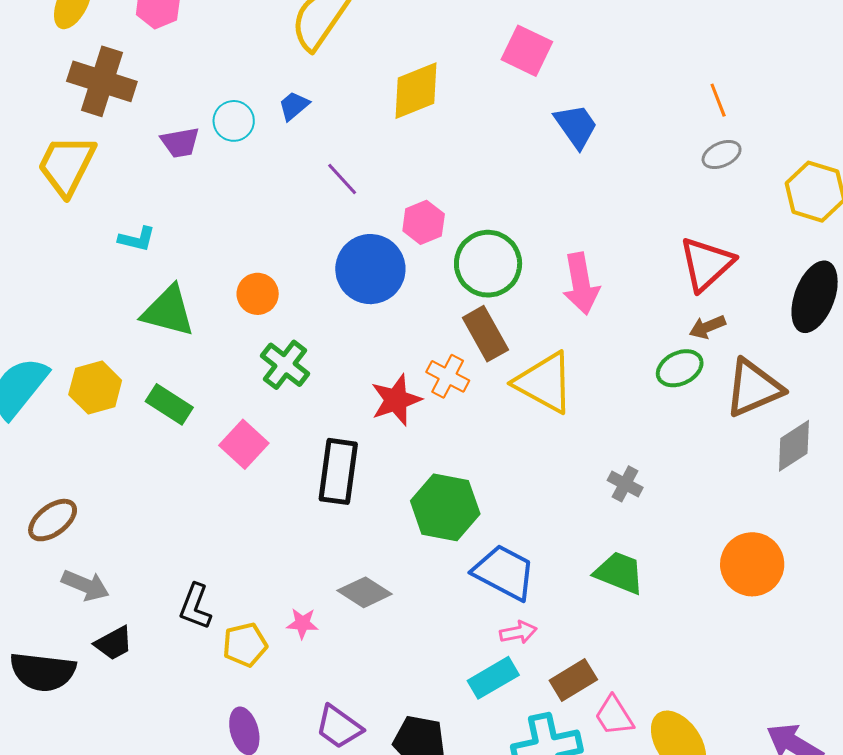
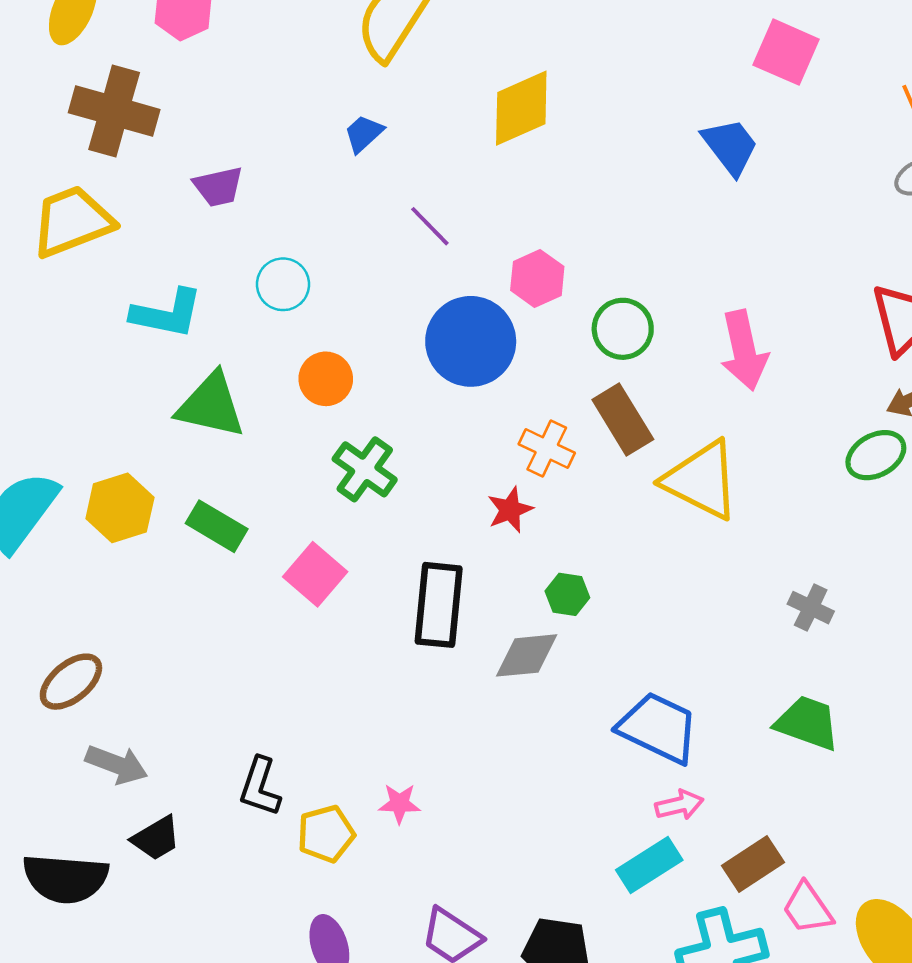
pink square: (527, 51) -> (786, 52), moved
cyan circle: (234, 121) -> (283, 284), moved
yellow trapezoid: (66, 165) -> (72, 221), turned 44
cyan L-shape: (137, 239) -> (167, 313), size x1.5
green circle: (488, 264) -> (623, 329), size x0.7
orange cross: (448, 376) -> (547, 449), moved
red star: (396, 400) -> (510, 510), size x0.7
green hexagon: (445, 507) -> (567, 594), moved, size x0.5
gray diamond: (365, 592) -> (527, 655), moved, turned -36

